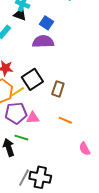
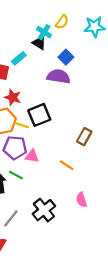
brown rectangle: (58, 89) -> (84, 137), moved
yellow line: (18, 92) -> (21, 125), turned 40
black cross: (40, 177) -> (44, 210), moved, turned 30

